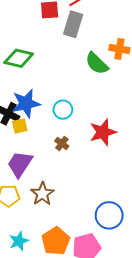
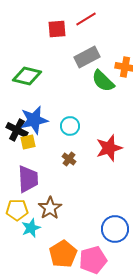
gray rectangle: (73, 24) -> (87, 57), moved, turned 45
purple trapezoid: (20, 164) -> (28, 179), turned 144
cyan star: (19, 241) -> (31, 228), moved

